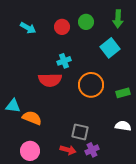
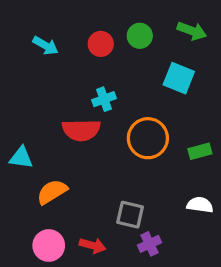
green arrow: (118, 19) -> (192, 31), turned -72
cyan square: (110, 48) -> (179, 78), turned -30
cyan triangle: (13, 106) -> (21, 158), moved
orange semicircle: (32, 118) -> (52, 192), turned -54
red arrow: (68, 150) -> (93, 246), moved

